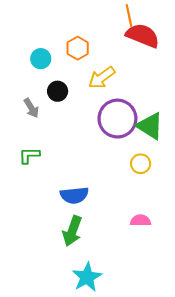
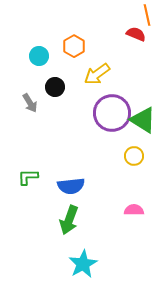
orange line: (129, 16) -> (147, 15), moved
red semicircle: (143, 36) -> (136, 34), size x0.6
green L-shape: (29, 155) -> (28, 177), moved

